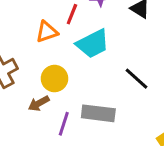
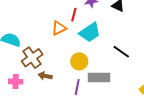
yellow circle: (55, 79) -> (79, 61), moved
brown arrow: (39, 103) -> (45, 76), moved, turned 48

